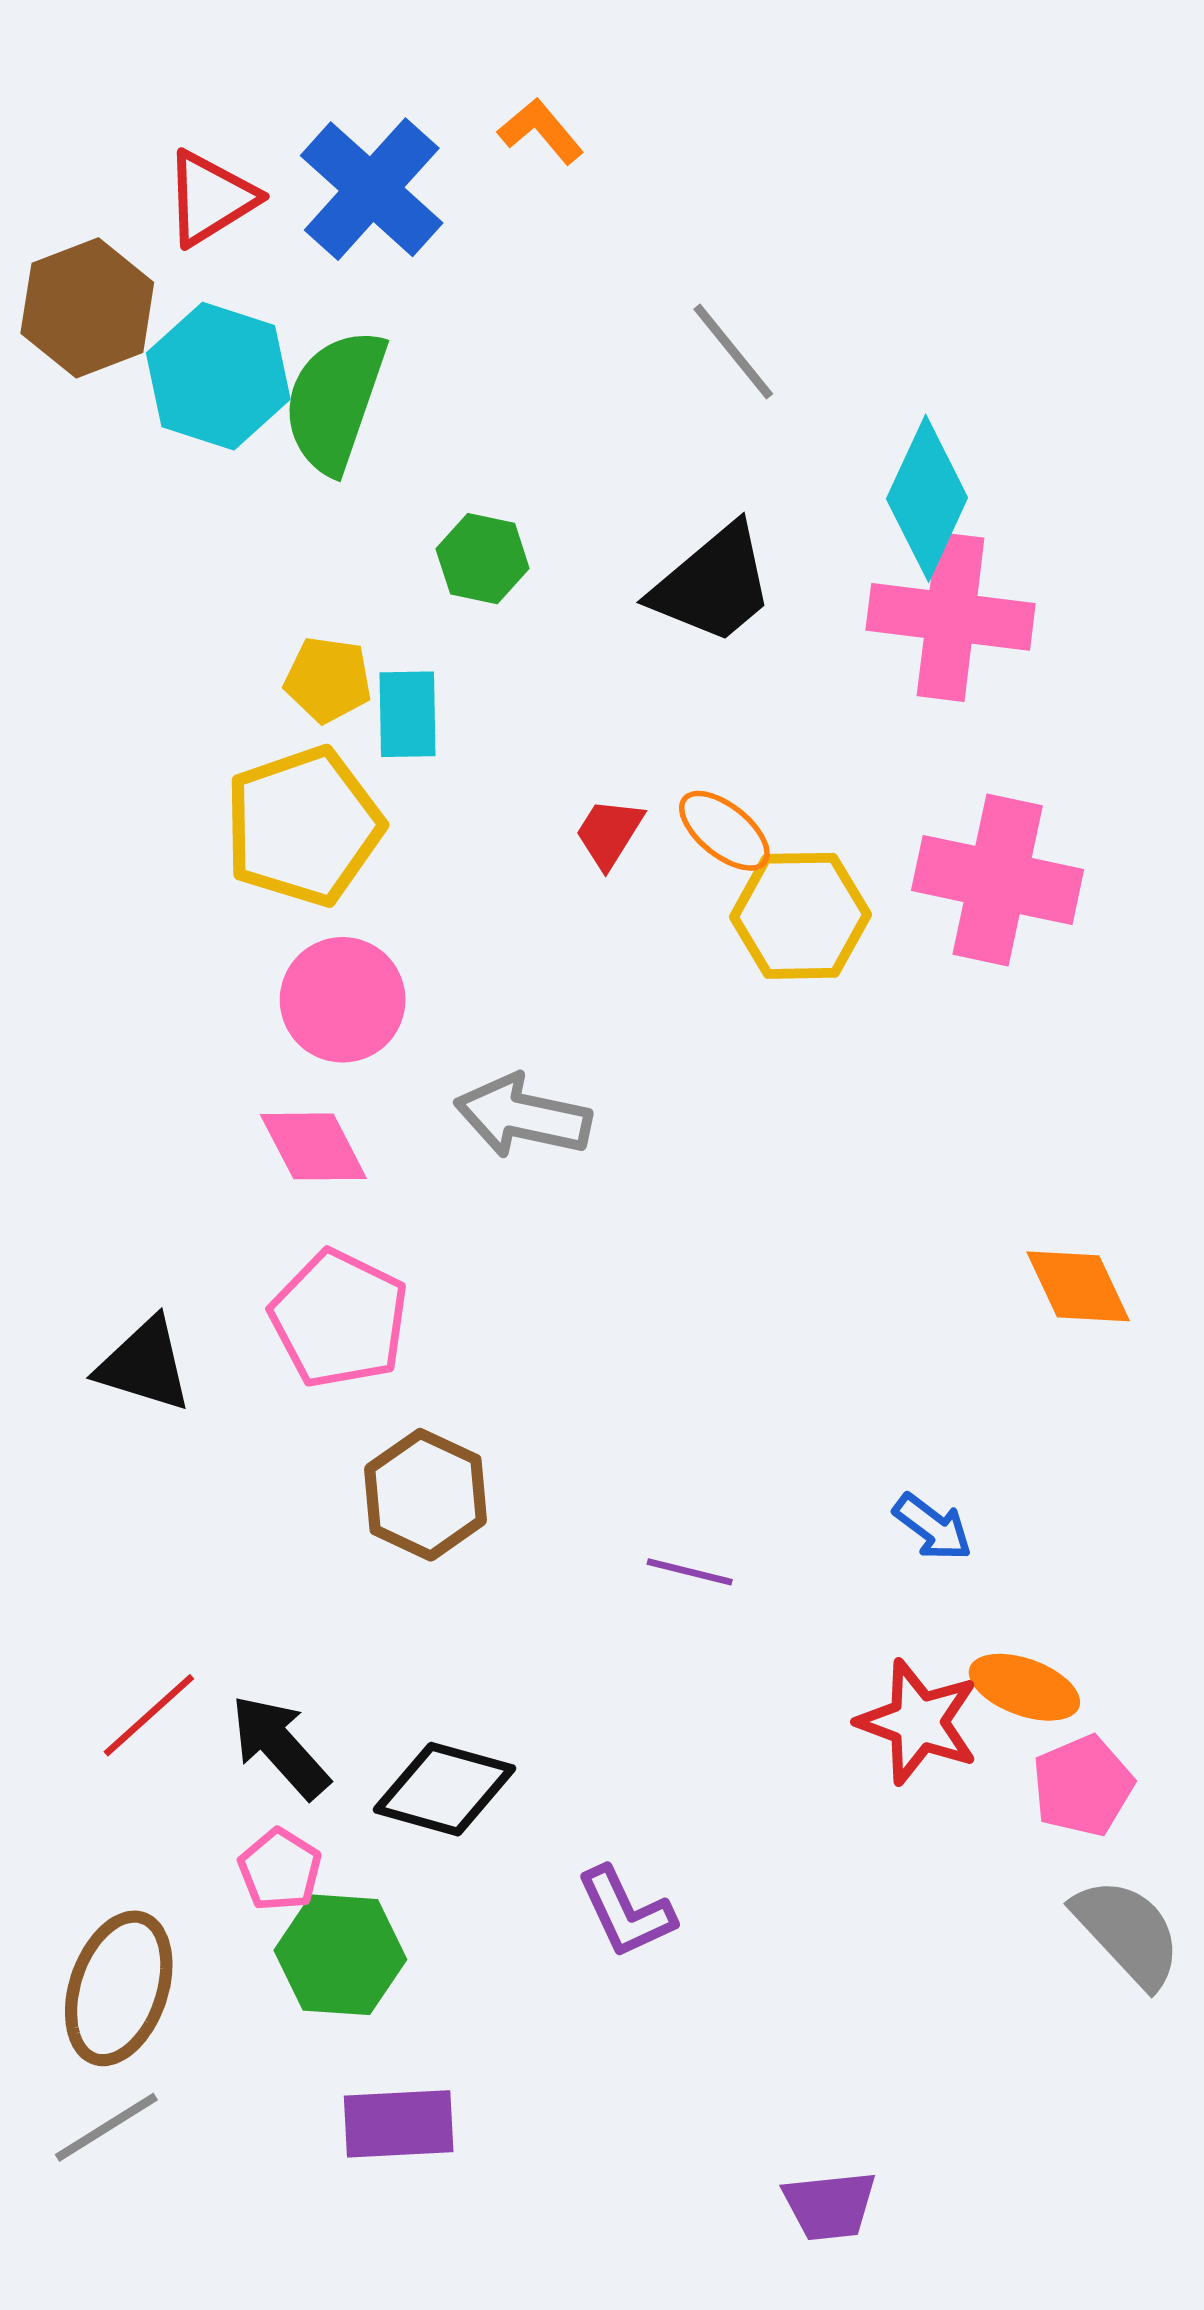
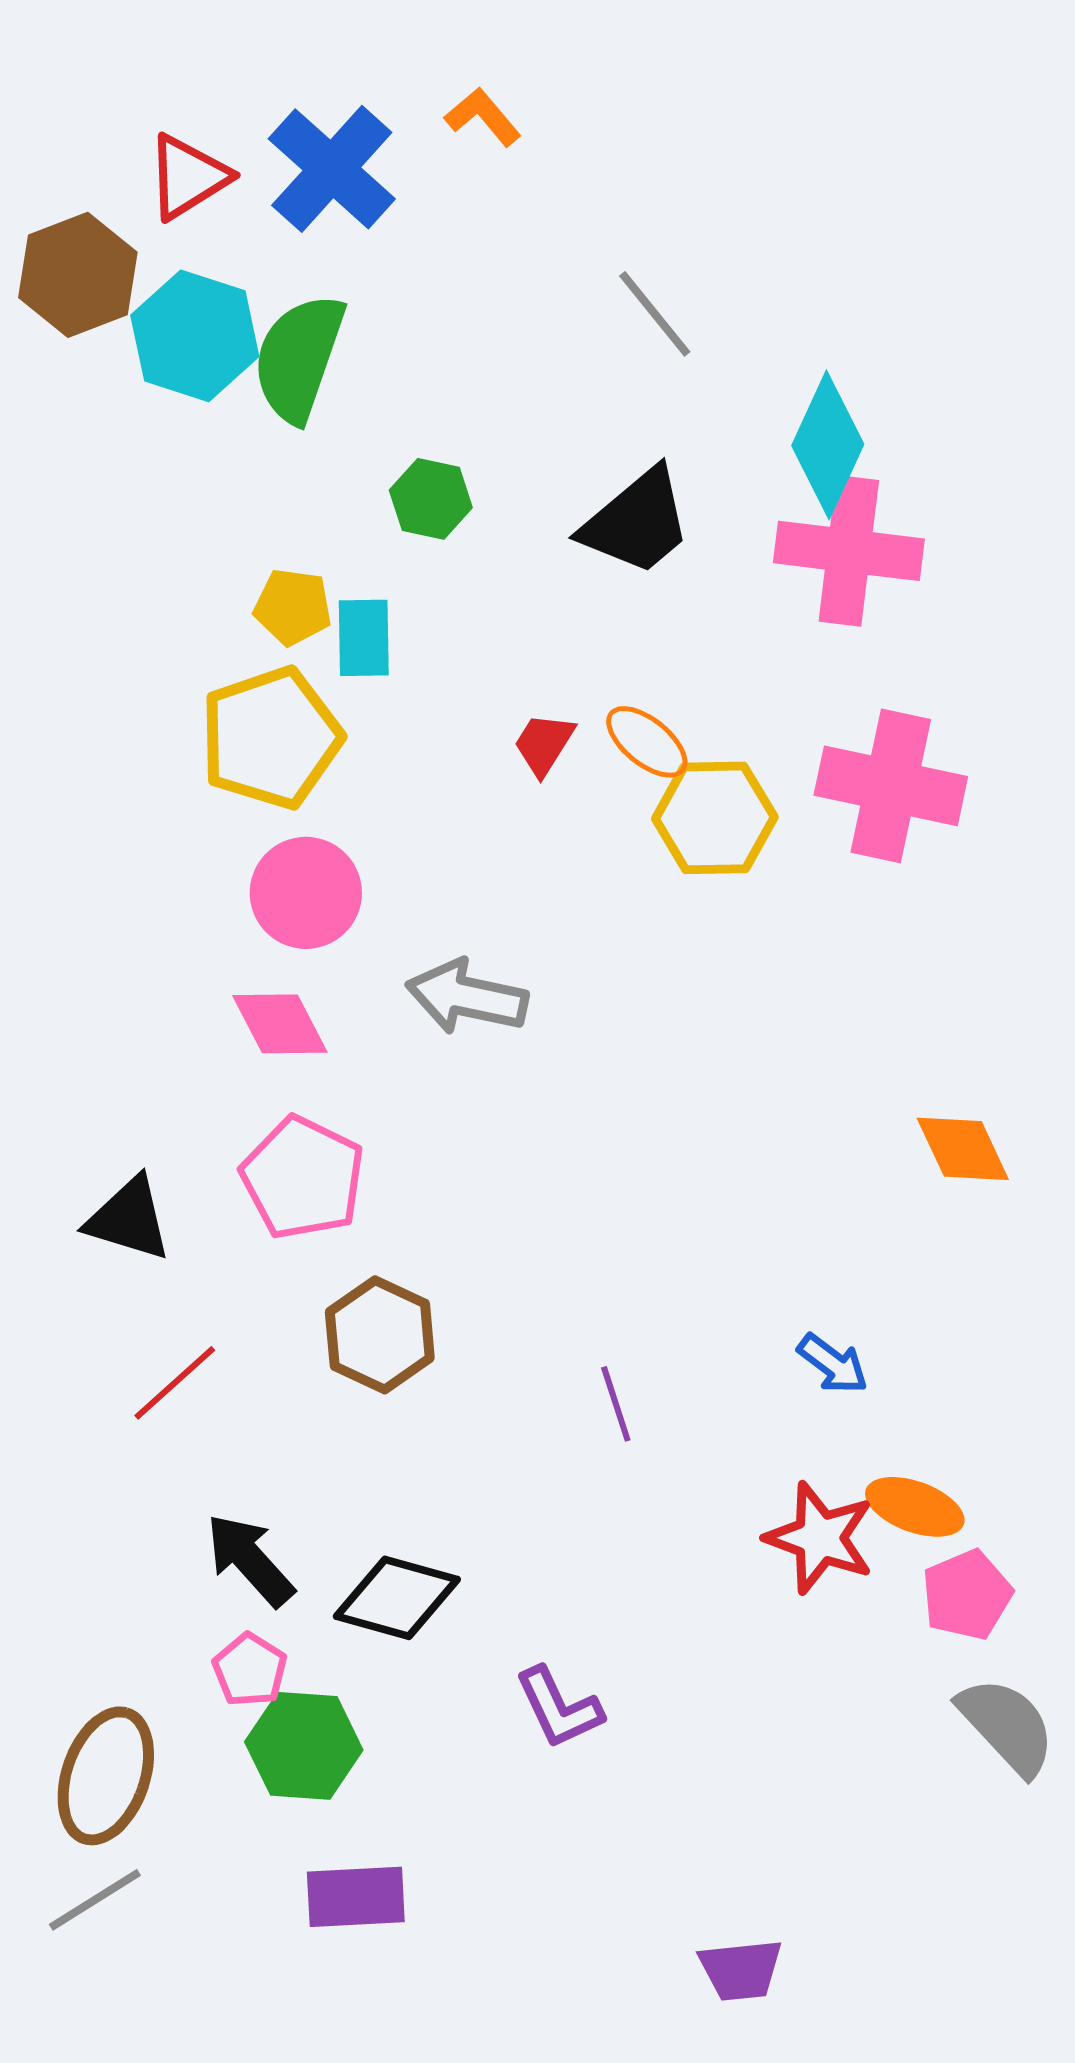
purple line: (690, 1572) -> (616, 1404), turned 58
red line: (149, 1715) -> (175, 1383), moved

